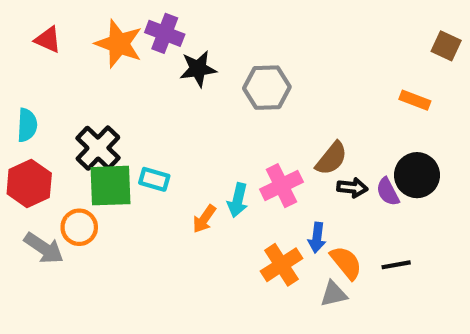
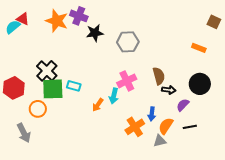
cyan semicircle: (27, 125) -> (13, 27), moved, turned -133
brown semicircle: (331, 158) -> (159, 76), turned -54
pink cross: (281, 186) -> (127, 81), moved
purple semicircle: (388, 192) -> (183, 105), moved, turned 72
gray arrow: (44, 248) -> (24, 133), moved, turned 30
orange semicircle: (346, 263) -> (166, 126), turned -108

